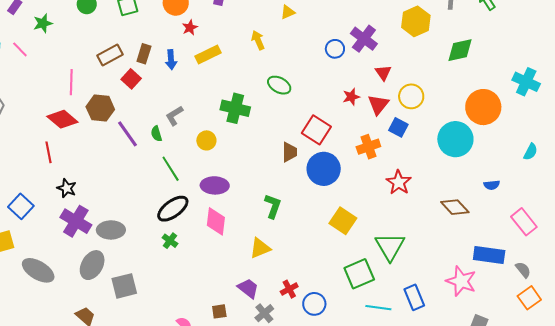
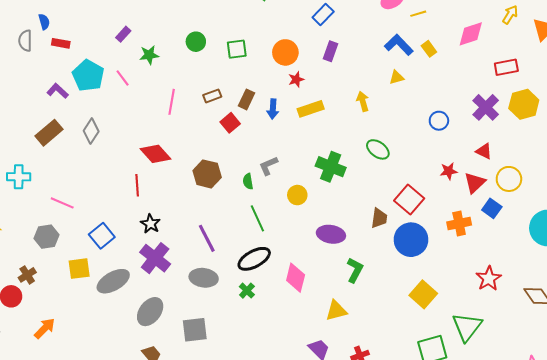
purple cross: (364, 39) -> (486, 107), moved
brown rectangle: (110, 55) -> (212, 96), size x0.7
red triangle: (383, 73) -> (484, 151), turned -36
pink line: (71, 82) -> (172, 102), moved
brown hexagon: (100, 108) -> (207, 174), moved
purple line: (127, 134) -> (207, 238), moved
red star: (399, 182) -> (489, 278), moved
purple ellipse: (215, 185) -> (331, 234), moved
gray ellipse: (111, 230) -> (204, 278), moved
gray ellipse: (92, 265) -> (150, 312), moved
gray ellipse: (38, 270) -> (113, 281), moved, turned -68

